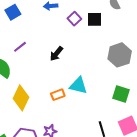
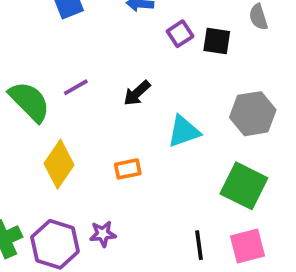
purple line: (20, 47) -> (76, 87), moved
cyan triangle: (78, 85) -> (184, 131), moved, turned -42
green square: (121, 94) -> (244, 186), size x1.4

